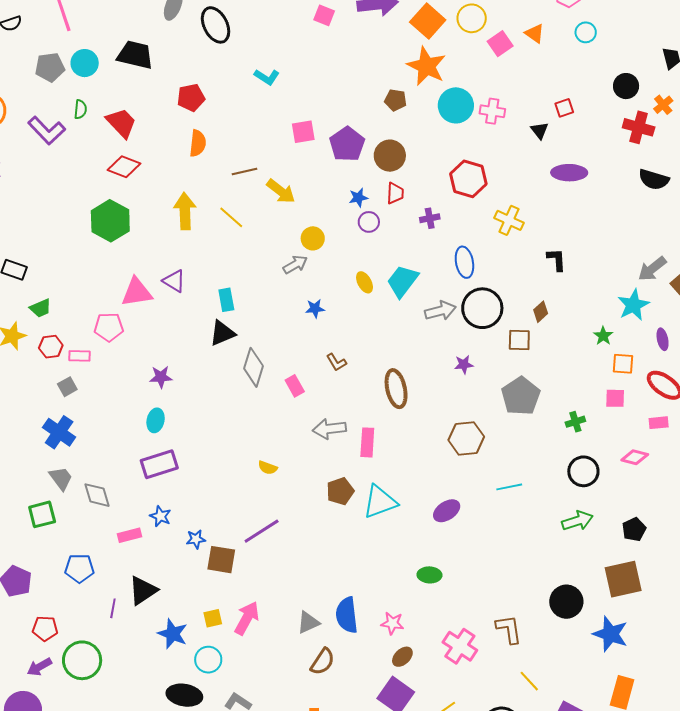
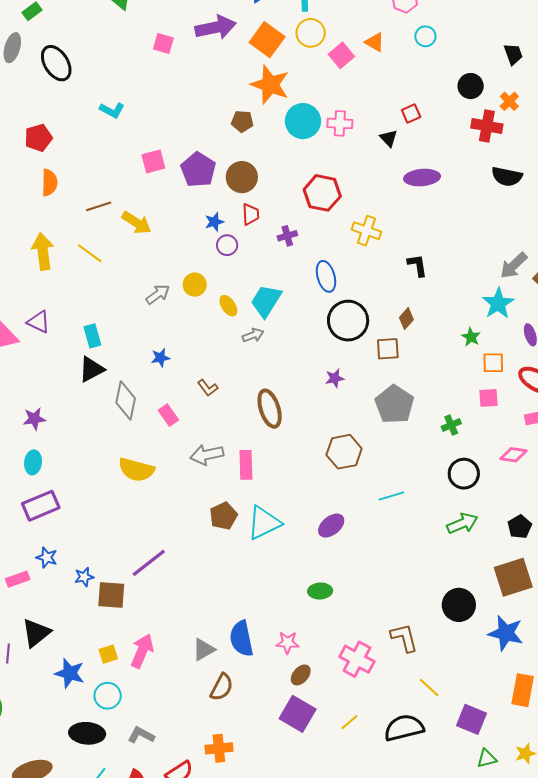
yellow circle: (313, 238) -> (195, 285), moved
blue star: (315, 308) -> (160, 358), moved
gray arrow: (440, 311) -> (253, 335), moved, size x0.7
yellow semicircle: (268, 468) -> (136, 470), moved, size x1.8

